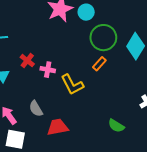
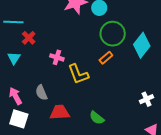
red cross: (27, 61) -> (29, 38), moved
green semicircle: (116, 126) -> (97, 118), moved

